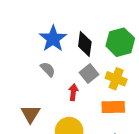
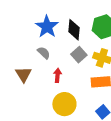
red arrow: (73, 92) -> (58, 75), moved
brown triangle: (30, 114) -> (23, 74), moved

